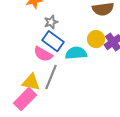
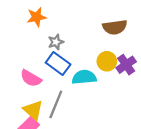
pink semicircle: (43, 54) -> (31, 78), moved
yellow triangle: (31, 82) -> (33, 110), turned 30

